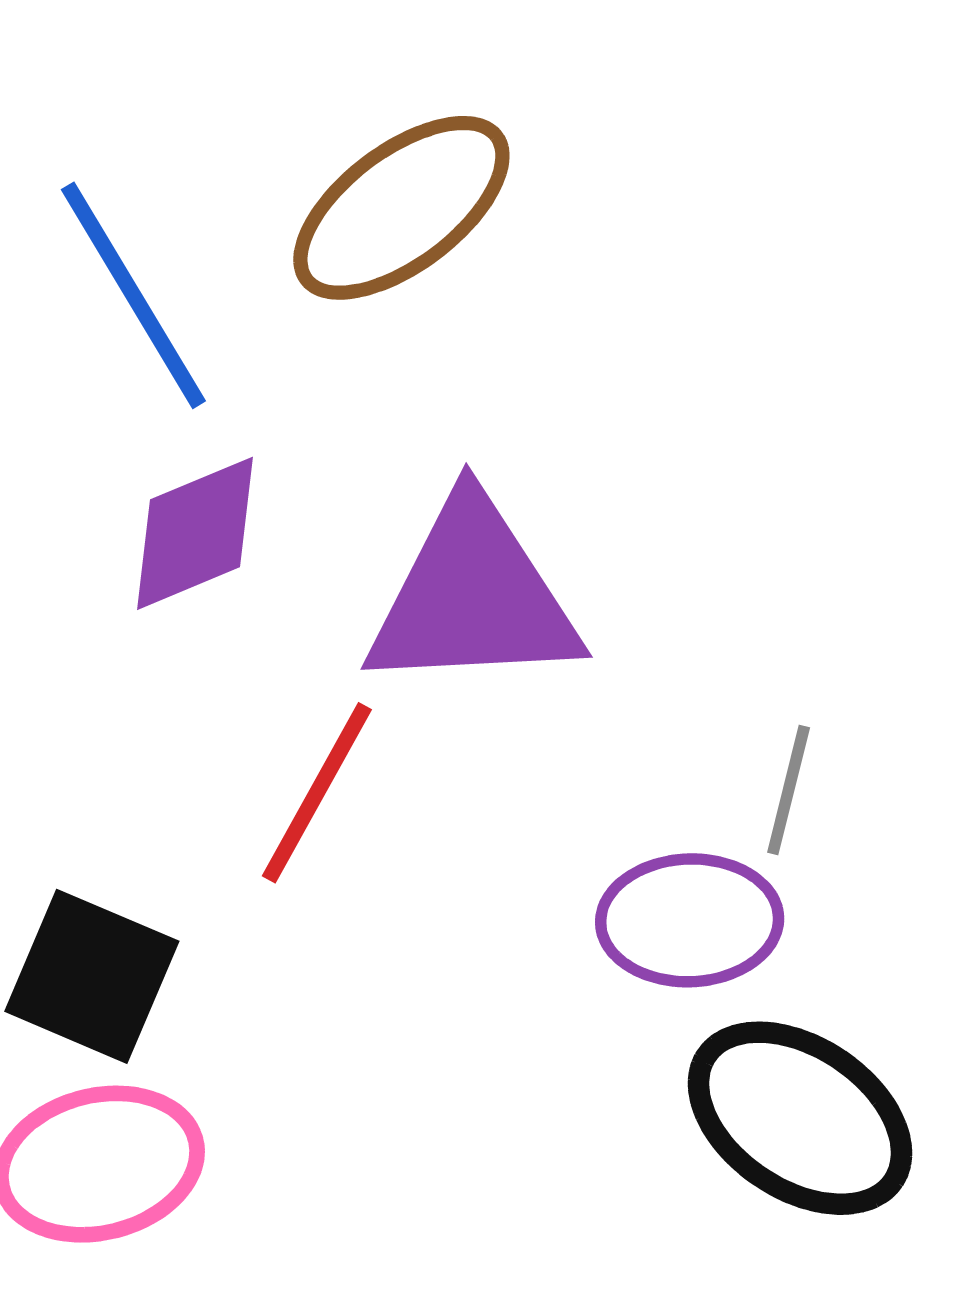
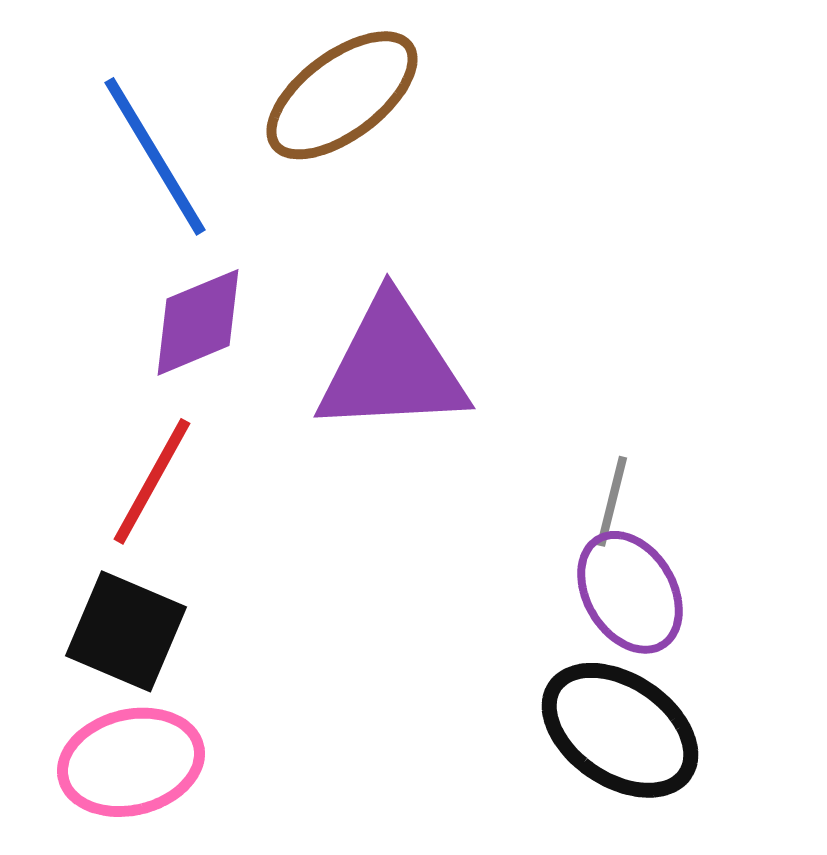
red line: (317, 793) -> (152, 481), moved
purple ellipse: (690, 920) -> (630, 592), moved, turned 61

